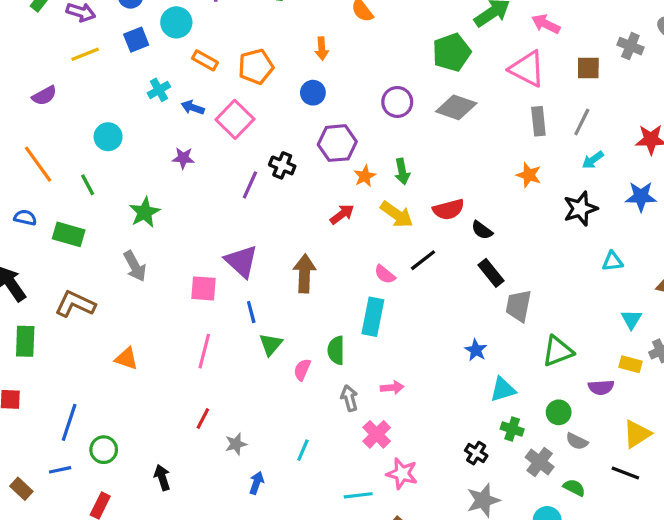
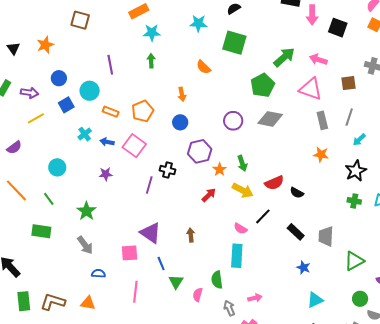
blue semicircle: (25, 218) -> (98, 274), moved
black rectangle: (491, 273) -> (296, 232), moved
brown arrow: (304, 274) -> (191, 235), size x0.6
brown L-shape: (75, 304) -> (53, 302), moved
cyan triangle: (503, 390) -> (315, 300), moved
green cross: (512, 429) -> (354, 201), moved

